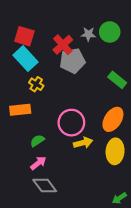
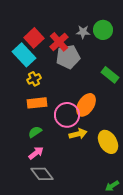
red square: (24, 36) -> (34, 38), moved, turned 30
yellow cross: (36, 84) -> (34, 79), turned 32
orange rectangle: (20, 110) -> (37, 103), moved
orange ellipse: (113, 119) -> (86, 105), moved
yellow ellipse: (115, 151) -> (108, 142), turned -35

